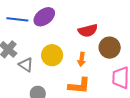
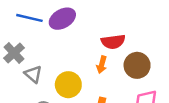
yellow circle: (52, 55) -> (68, 85), moved
orange arrow: (82, 59) -> (102, 65), moved

